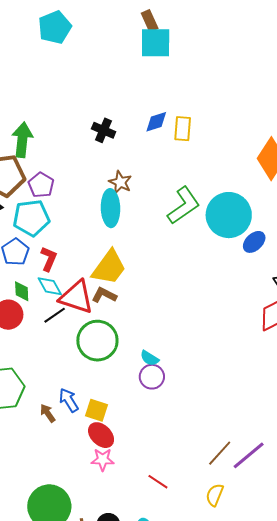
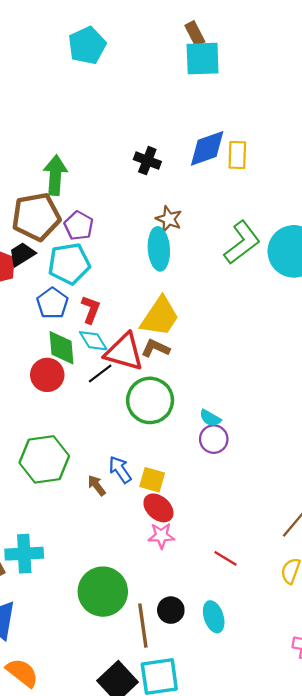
blue diamond: (156, 122) -> (207, 148), size x1.5
green diamond: (22, 291) -> (62, 348), size x1.5

